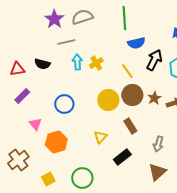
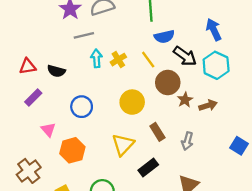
black arrow: (154, 60) -> (185, 56), turned 100
black semicircle: (42, 64) -> (56, 71), moved
yellow line: (127, 71) -> (148, 60), moved
brown circle: (132, 95) -> (168, 83), moved
yellow triangle: (100, 137) -> (123, 145), size x1.5
gray arrow: (158, 144) -> (187, 141), moved

